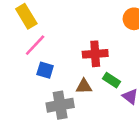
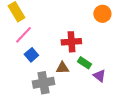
blue square: (45, 70) -> (31, 55), turned 32

